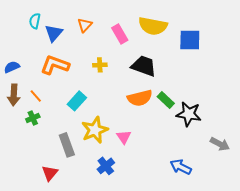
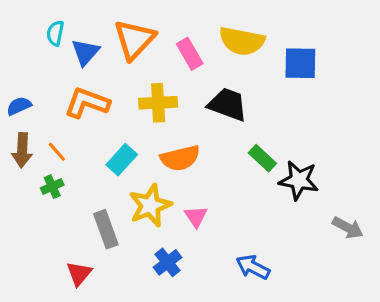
orange triangle: (85, 25) -> (134, 40), size x1.8
yellow cross: (100, 65) -> (158, 103), size x1.6
orange semicircle: (140, 98) -> (180, 158), moved
blue arrow: (181, 167) -> (253, 267), moved

